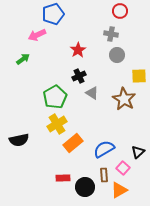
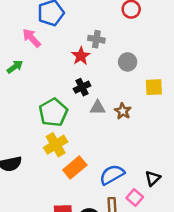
gray cross: (111, 34) -> (96, 39), moved
pink arrow: (37, 35) -> (32, 38), turned 72
gray triangle: (92, 93) -> (98, 108), turned -32
brown star: (124, 99) -> (123, 111), moved, size x0.6

